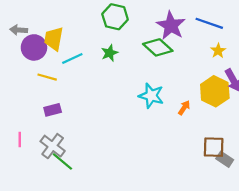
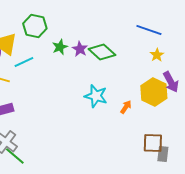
green hexagon: (115, 17) -> (35, 26), moved
purple star: (171, 26) -> (80, 49), moved, size x0.6
green star: (110, 53) -> (60, 47), moved
gray rectangle: (225, 159) -> (163, 154), turned 63

